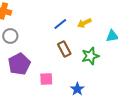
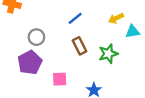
yellow arrow: (84, 23) -> (116, 18), moved
gray circle: (10, 36) -> (36, 37), moved

